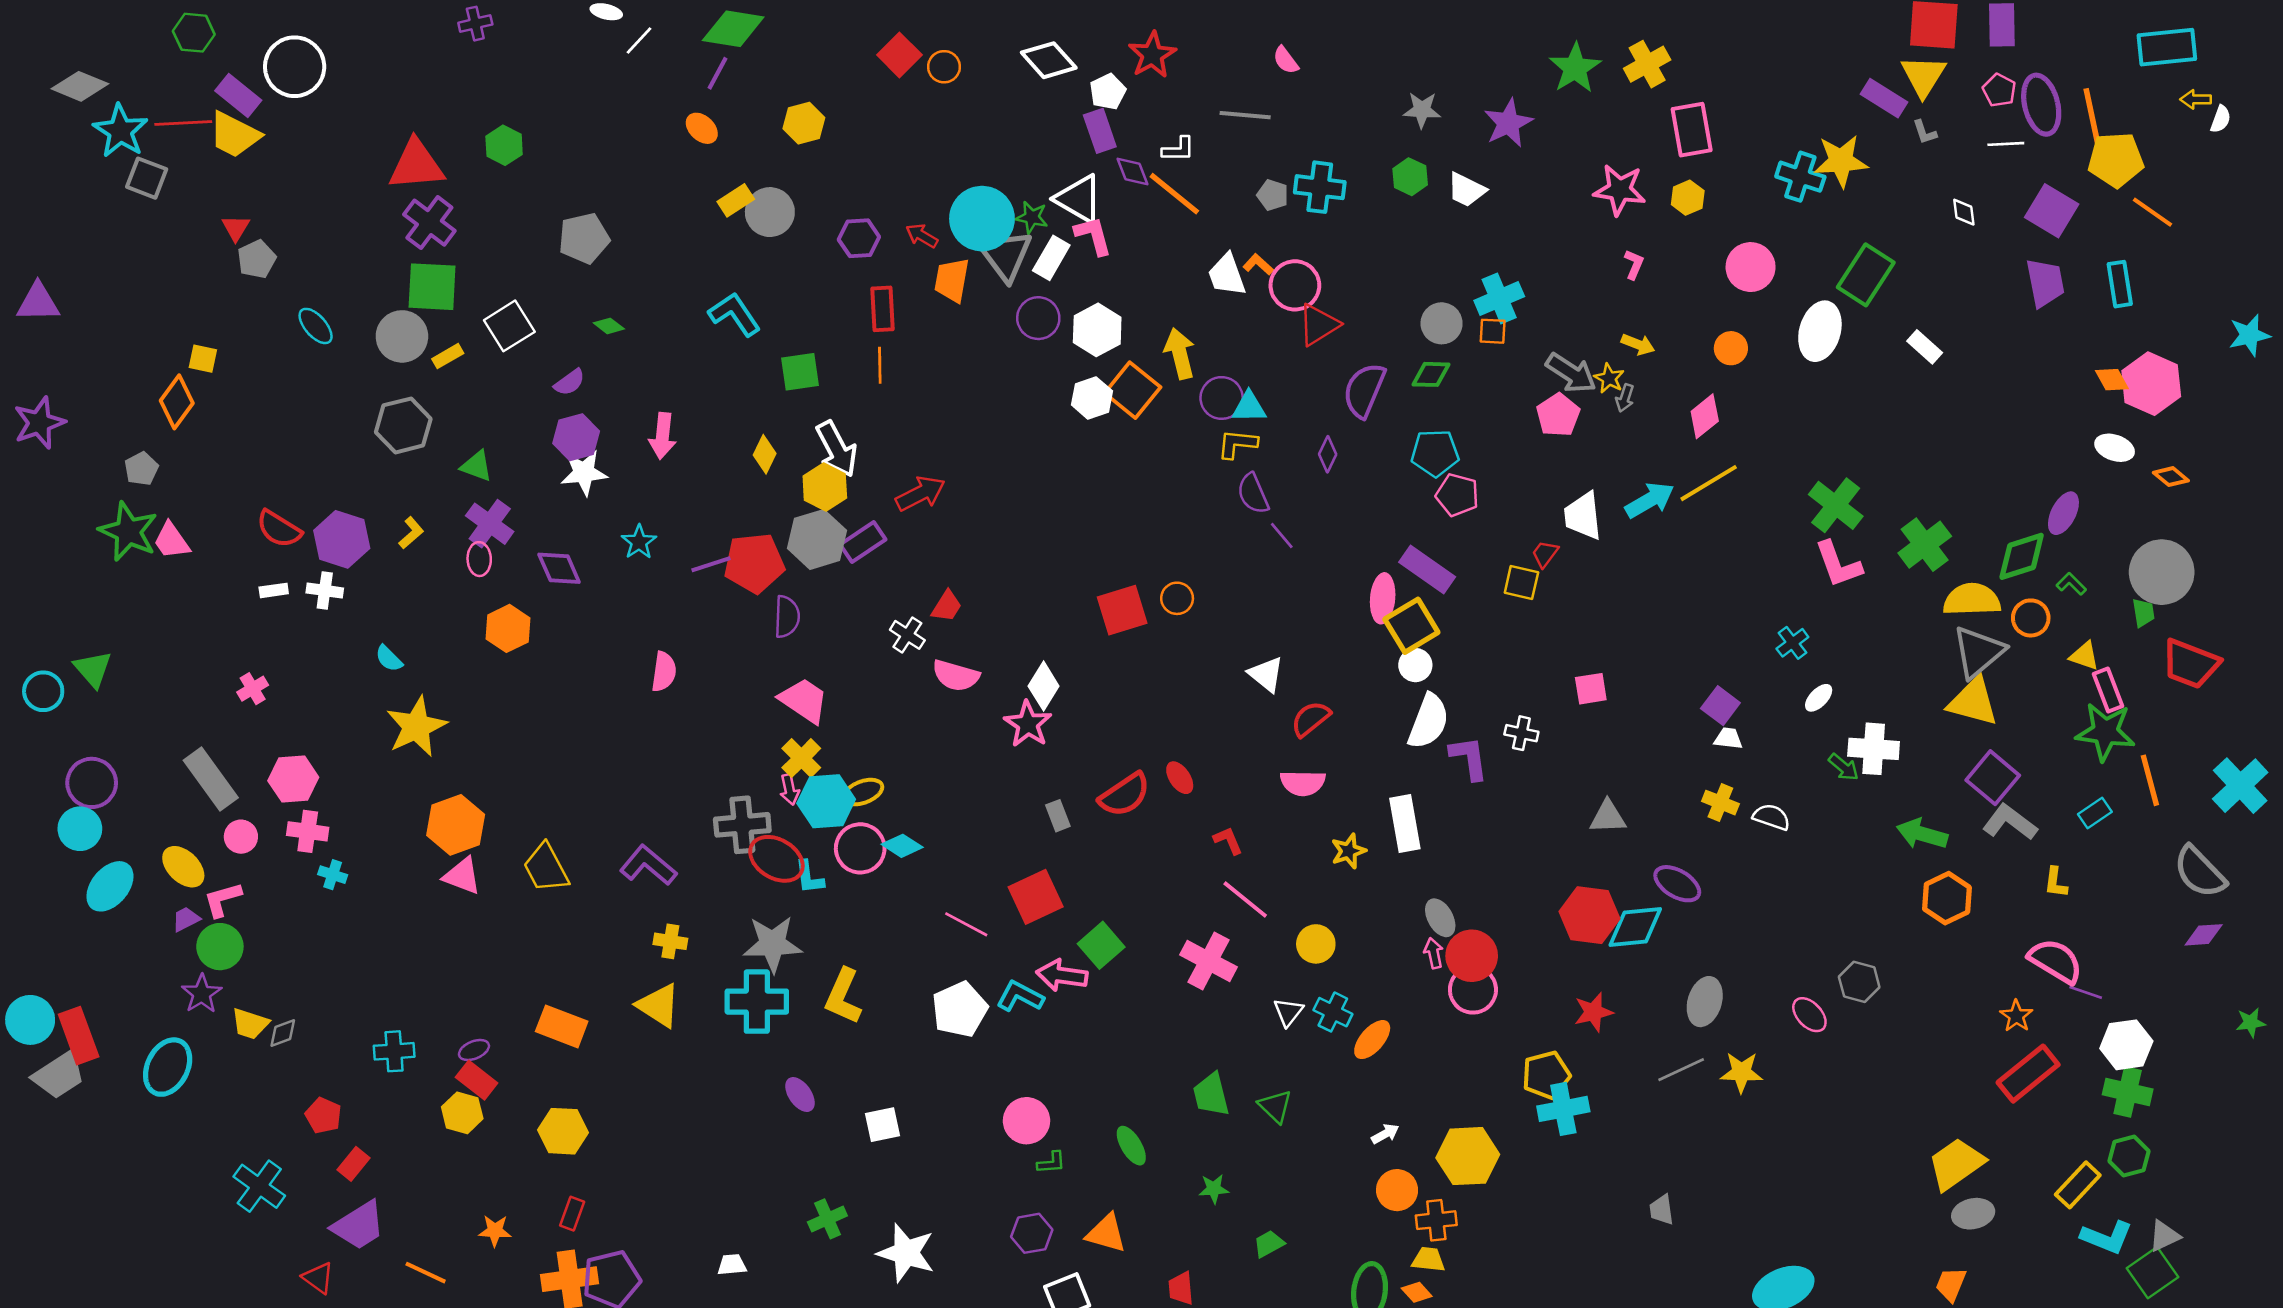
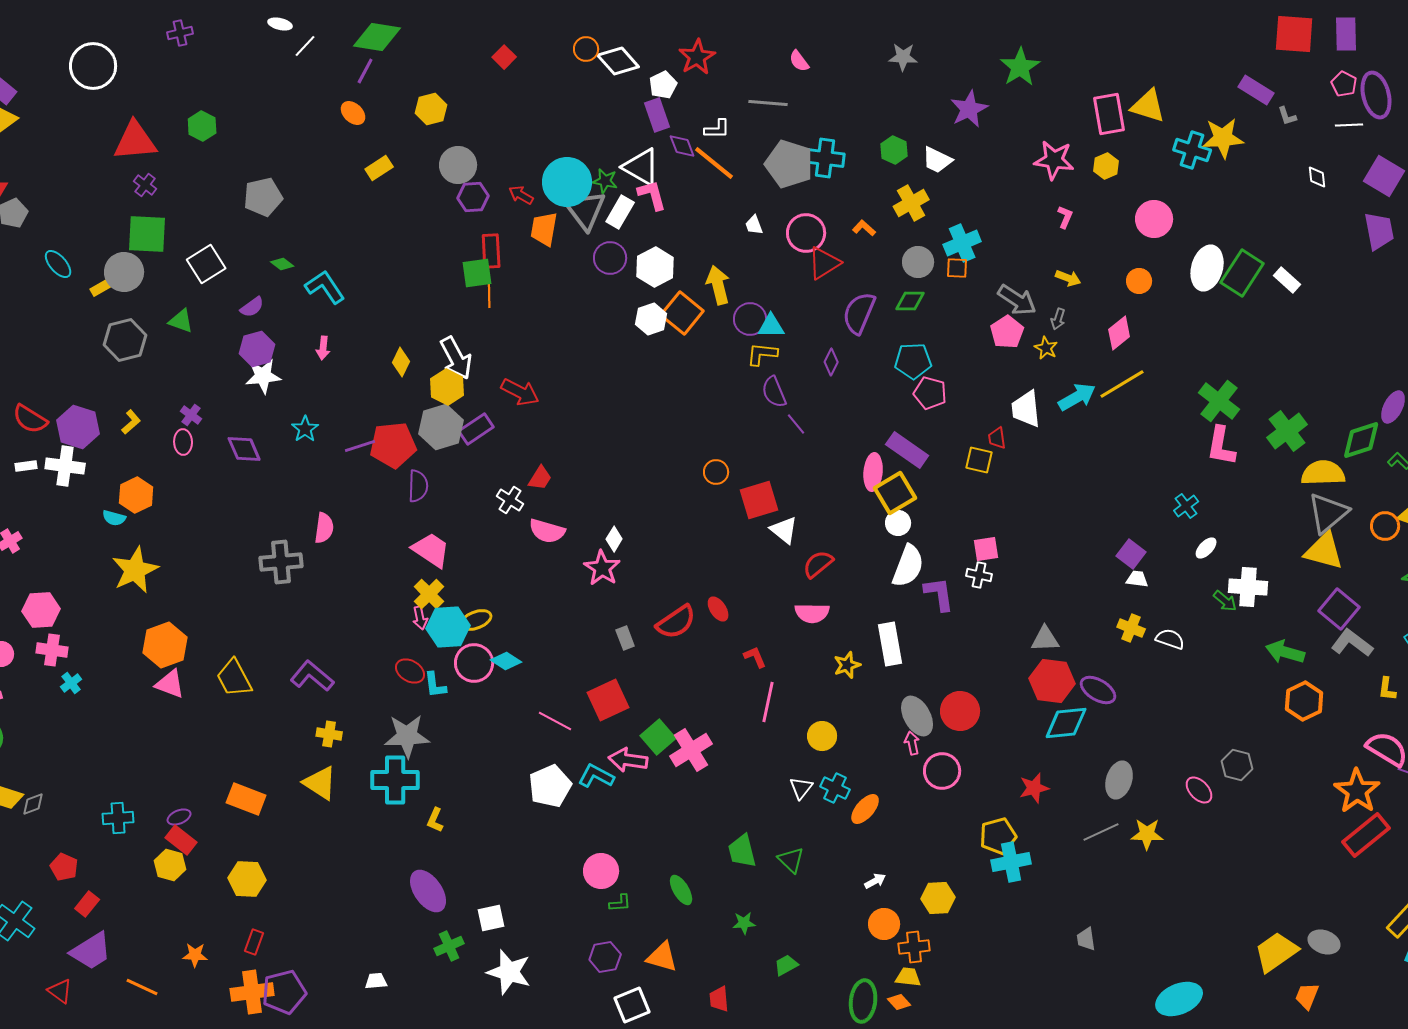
red square: (899, 55) -> (504, 57), size x0.7
yellow cross: (1647, 64) -> (911, 203), moved
white circle: (295, 67) -> (93, 66), moved
orange circle: (944, 67) -> (586, 49), moved
yellow triangle: (1923, 76) -> (1148, 106), moved, turned -45
gray star: (1422, 110) -> (903, 57), moved
gray pentagon: (1273, 195) -> (789, 164), size x2.0
gray circle: (770, 212) -> (458, 165), moved
purple cross: (429, 223) -> (145, 185), size x0.6
orange L-shape: (1258, 264) -> (864, 228), moved
white trapezoid: (1227, 275) -> (754, 225), size x0.6
green rectangle: (1866, 275) -> (1242, 273), moved
cyan L-shape: (735, 314) -> (325, 287), moved
yellow rectangle: (448, 356) -> (102, 287), moved
green square: (800, 372) -> (477, 273), moved
yellow star: (1609, 378) -> (1046, 348), moved
pink arrow: (663, 436) -> (323, 348), size x0.7
green triangle: (477, 466) -> (181, 321), moved
red arrow: (920, 494) -> (520, 392), turned 54
purple cross: (490, 524) -> (191, 415), size x0.6
red trapezoid: (1545, 554) -> (997, 438), turned -45
pink L-shape: (1838, 564) -> (1221, 446), turned 30
white cross: (325, 590) -> (65, 466), size x1.4
red square: (1122, 610) -> (759, 500), moved
orange circle: (2031, 618) -> (1385, 526), moved
orange hexagon: (508, 628) -> (136, 495), moved
cyan semicircle: (389, 659) -> (114, 518), turned -30
white diamond: (1044, 686) -> (614, 539), size x0.7
pink square: (1591, 689) -> (986, 549), moved
gray cross: (742, 825) -> (281, 562), moved
red ellipse: (776, 859) -> (410, 671), size x0.7
cyan cross: (333, 875) -> (71, 683), turned 35
pink line: (1245, 899) -> (768, 702), turned 63
red hexagon: (1589, 915) -> (1052, 681), moved
gray ellipse: (1440, 918) -> (917, 716), size x1.4
red circle: (1472, 956) -> (960, 711), moved
pink cross: (1208, 961) -> (691, 750), moved, turned 30
yellow L-shape: (843, 996) -> (435, 820), moved, size x0.6
orange star: (2016, 1016) -> (1357, 791), size x1.8
purple ellipse: (800, 1095) -> (428, 891), moved, size x1.6
white square: (882, 1125) -> (491, 918), moved
yellow hexagon: (1468, 1156) -> (938, 898), size x0.7
yellow trapezoid: (1956, 1164) -> (1276, 952), moved
gray ellipse: (1973, 1214) -> (1324, 942), turned 32

